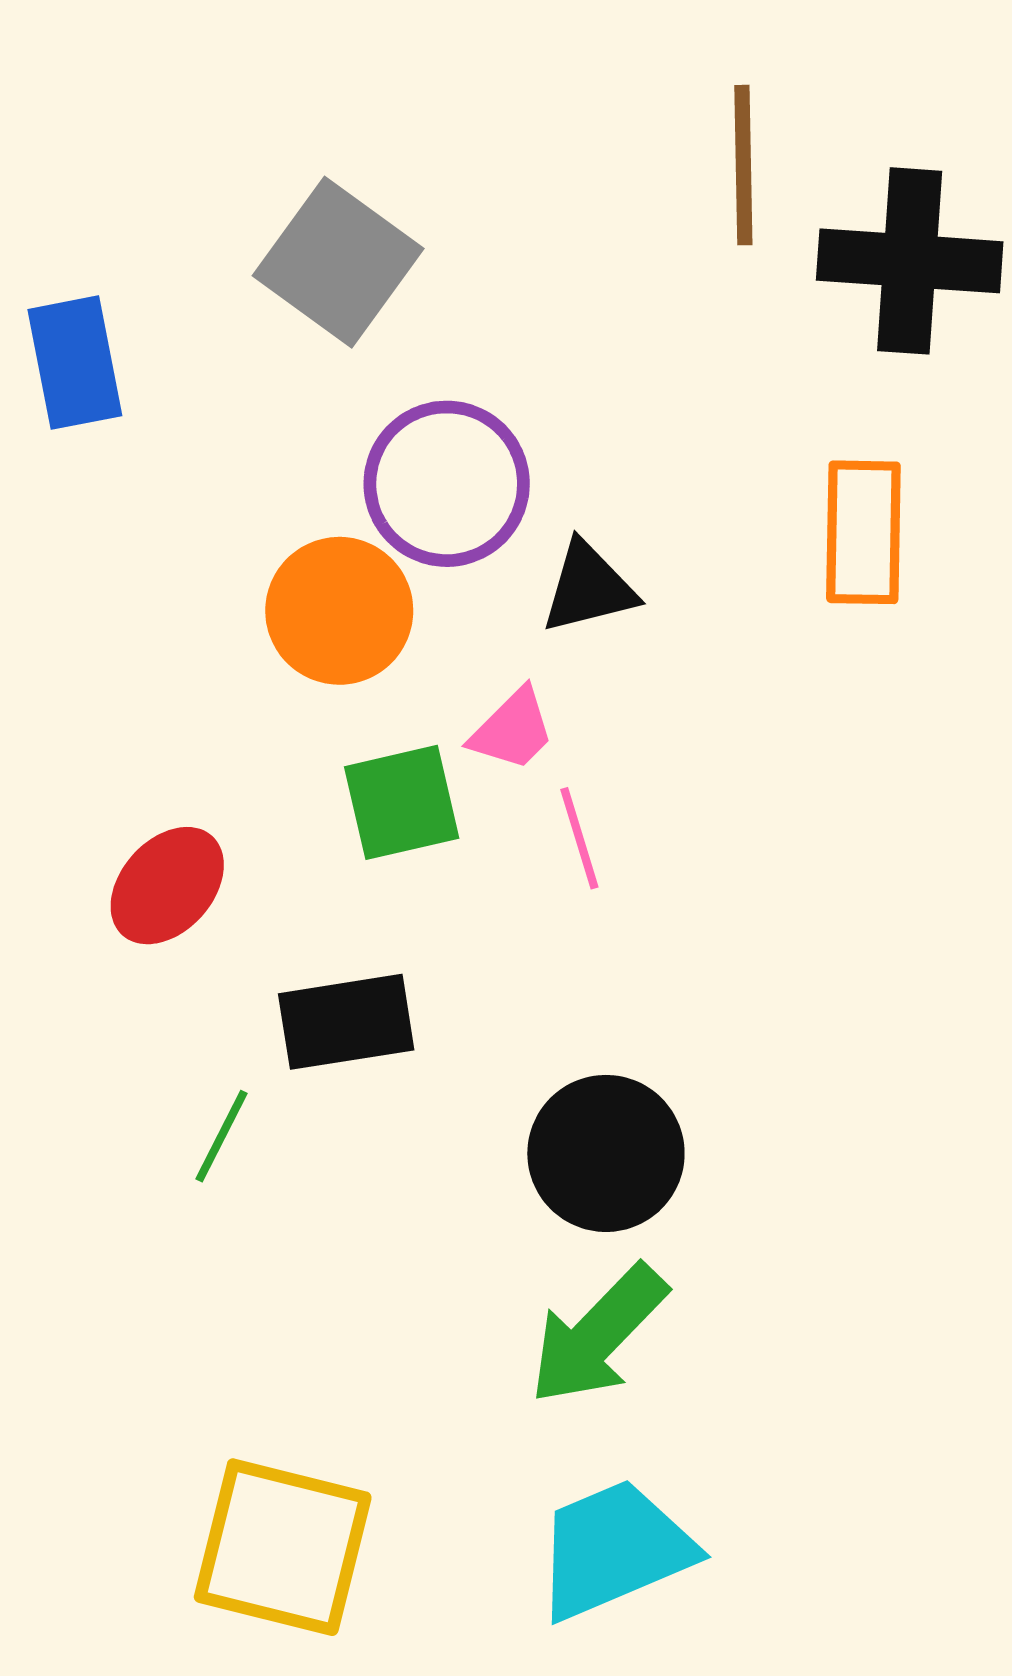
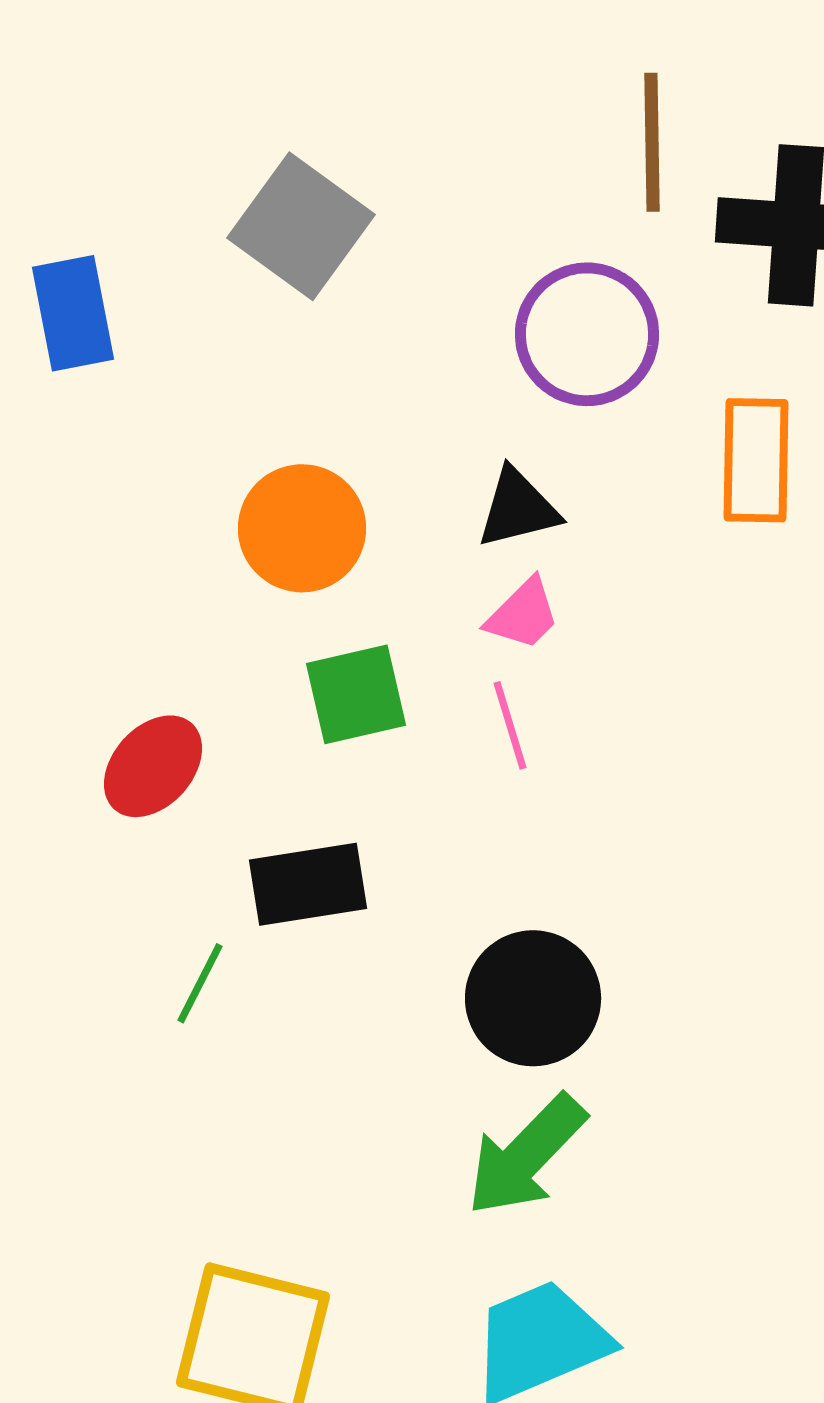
purple circle: (447, 484) -> (587, 334), moved
pink trapezoid: (512, 730) -> (523, 614), moved

